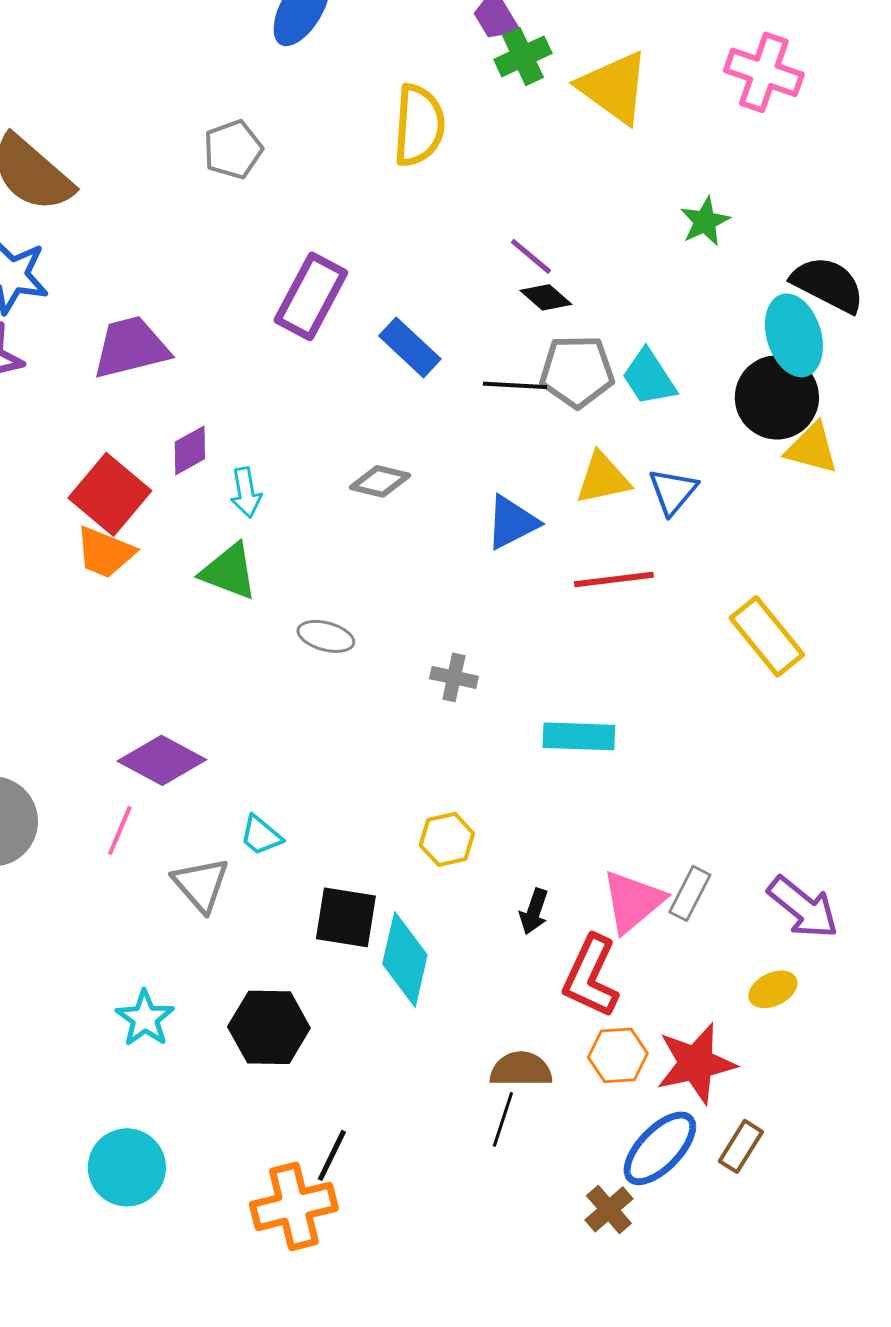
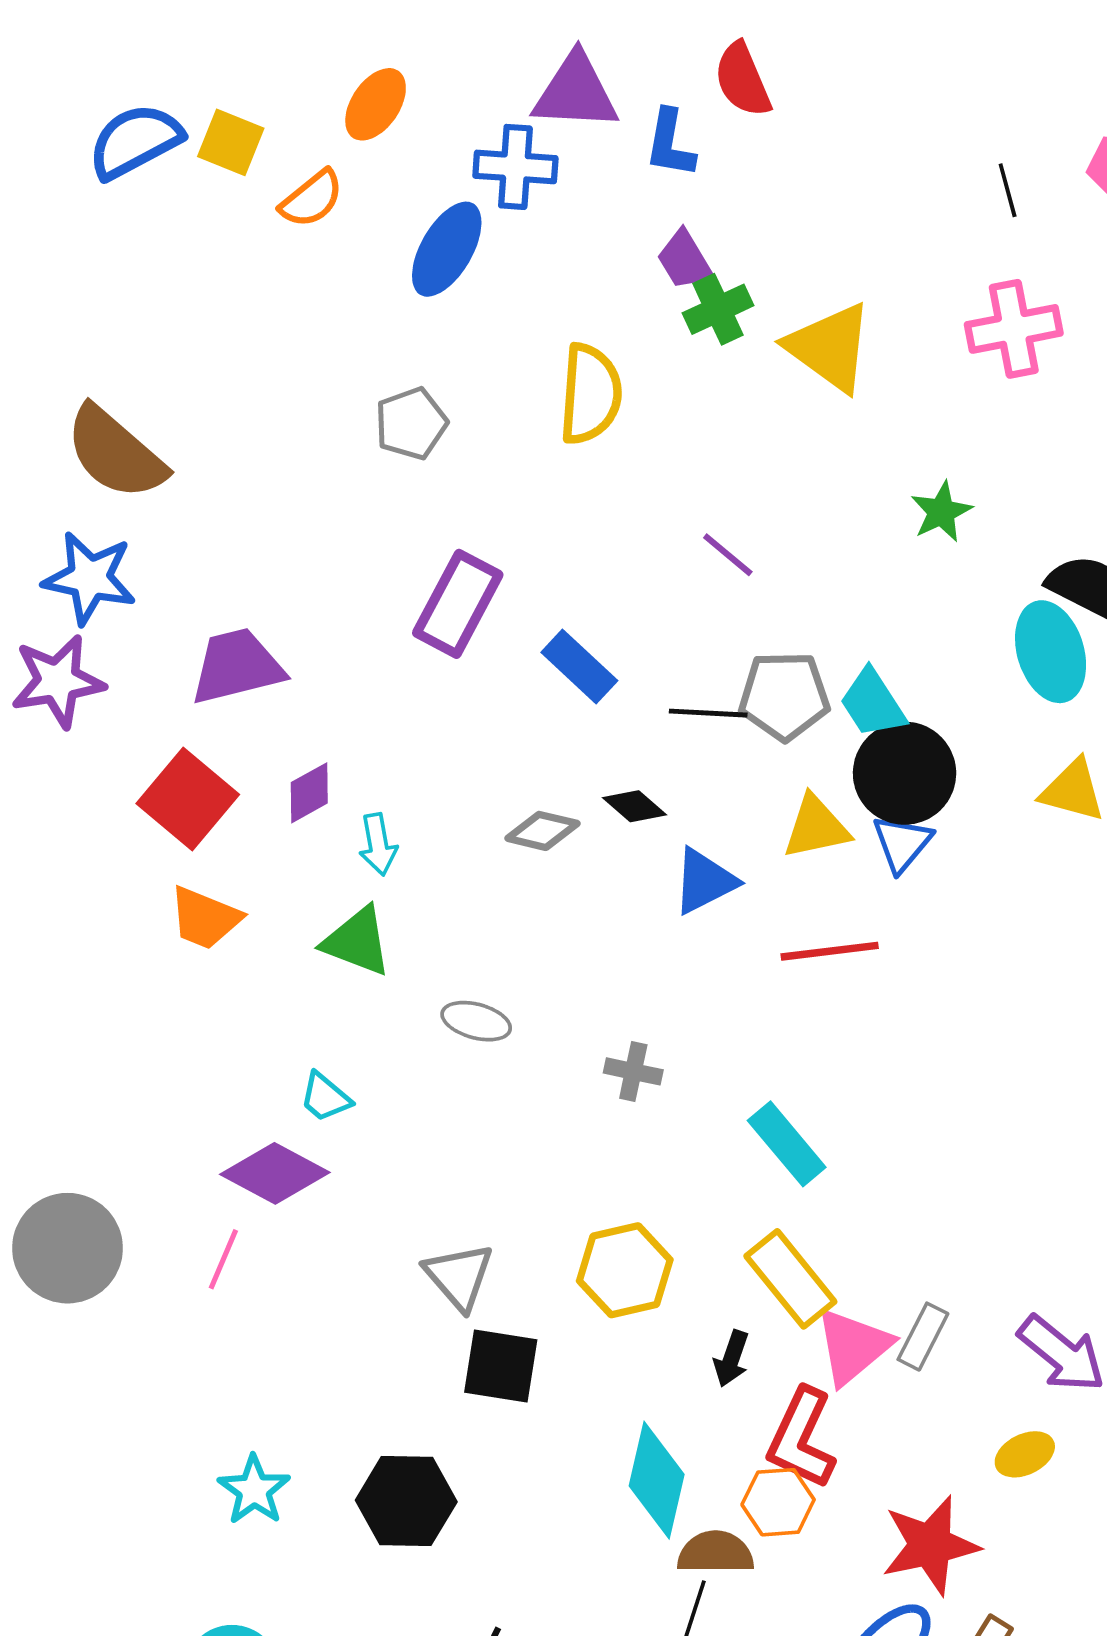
pink cross: (764, 72) -> (1014, 329), turned -30
gray pentagon: (233, 149) -> (411, 423), moved
black diamond: (546, 297) -> (635, 806), moved
black circle: (777, 397) -> (905, 773), moved
red square: (110, 494) -> (188, 799), moved
yellow rectangle: (767, 636) -> (790, 1279), moved
cyan rectangle: (579, 736) -> (787, 1144), turned 48
cyan trapezoid: (261, 835) -> (325, 1097), moved
yellow hexagon: (447, 839) -> (625, 1270), size x1.4
gray triangle: (201, 884) -> (459, 1276), moved
cyan diamond: (405, 959) -> (657, 1480), moved
orange hexagon: (618, 1055) -> (778, 1502), moved

